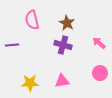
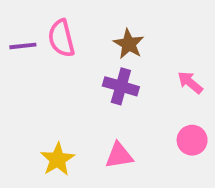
purple line: (12, 45) -> (23, 46), moved
yellow star: (30, 83) -> (58, 159), turned -30

